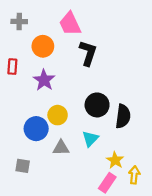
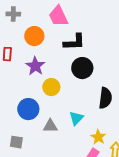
black L-shape: (88, 53) -> (74, 42), turned 70
black circle: (97, 105) -> (82, 68), moved
yellow circle: (58, 115) -> (51, 87), moved

